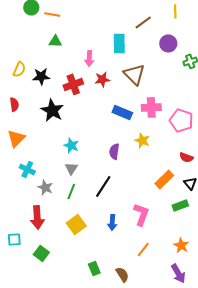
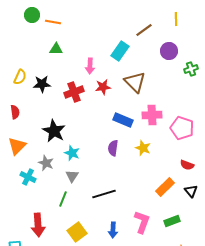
cyan rectangle: (119, 43) -> (120, 51), turned 36
black star: (52, 110) -> (54, 131), moved
purple semicircle: (114, 151) -> (113, 148), moved
black line: (103, 186) -> (104, 194), turned 40
gray star: (45, 187) -> (46, 163), moved
green line: (71, 191) -> (63, 199), moved
green rectangle: (180, 205) -> (172, 221), moved

